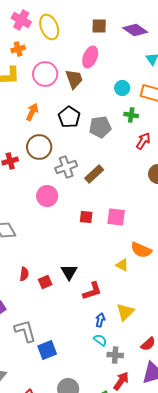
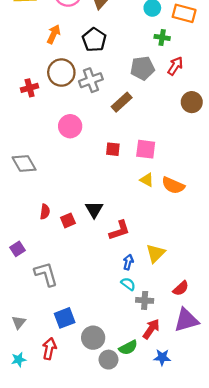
gray pentagon: (100, 127) -> (142, 68), moved
gray cross: (66, 167) -> (91, 80), moved
yellow triangle: (122, 265) -> (147, 180), moved
blue square: (47, 350) -> (65, 318), moved

